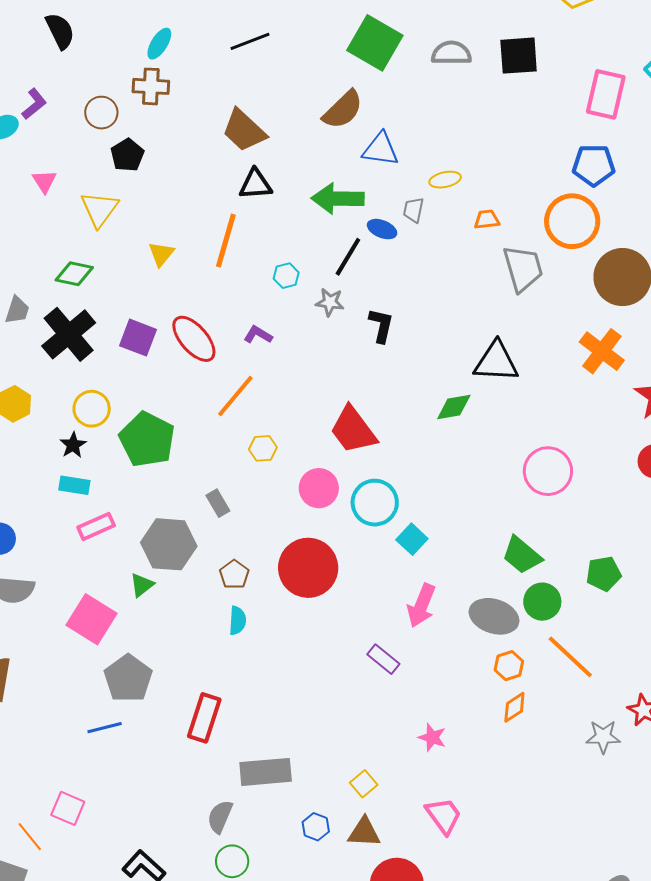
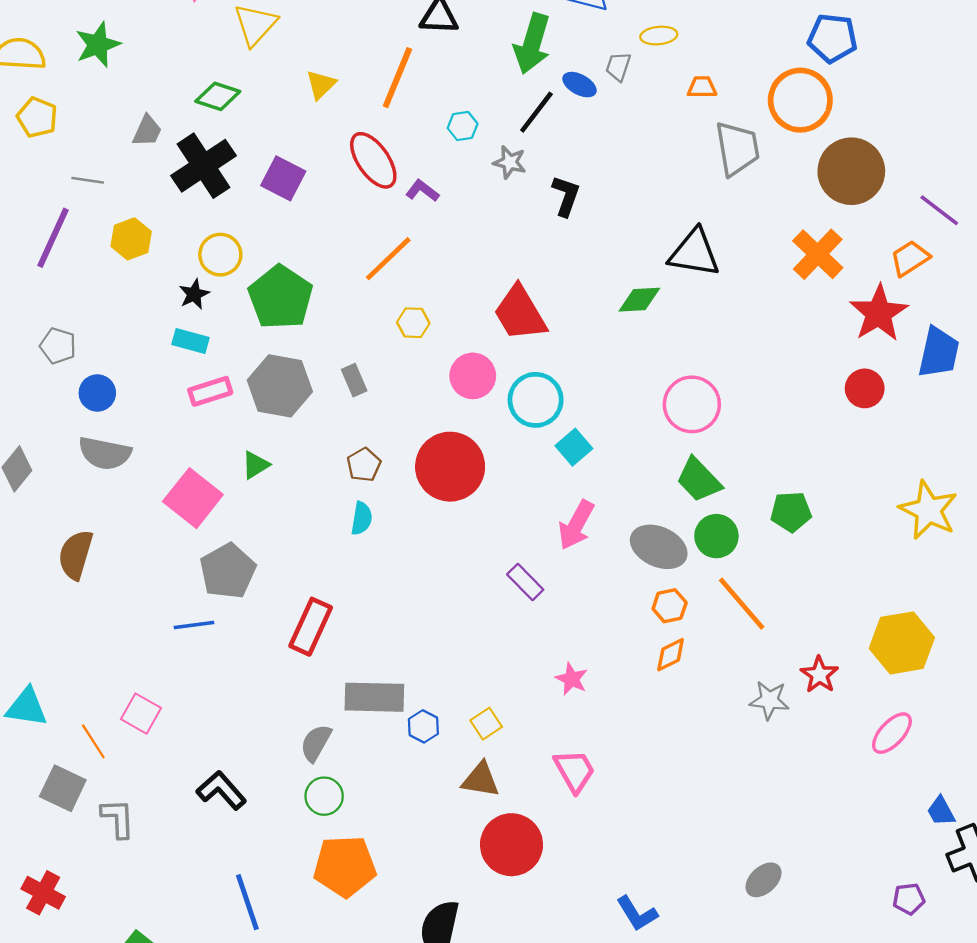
green arrow: (338, 199) -> (532, 44), turned -81
red ellipse: (194, 339) -> (373, 160), moved
pink circle: (548, 471) -> (692, 404), moved
gray hexagon: (169, 544) -> (280, 386), moved
blue hexagon: (316, 827) -> (423, 726), moved

